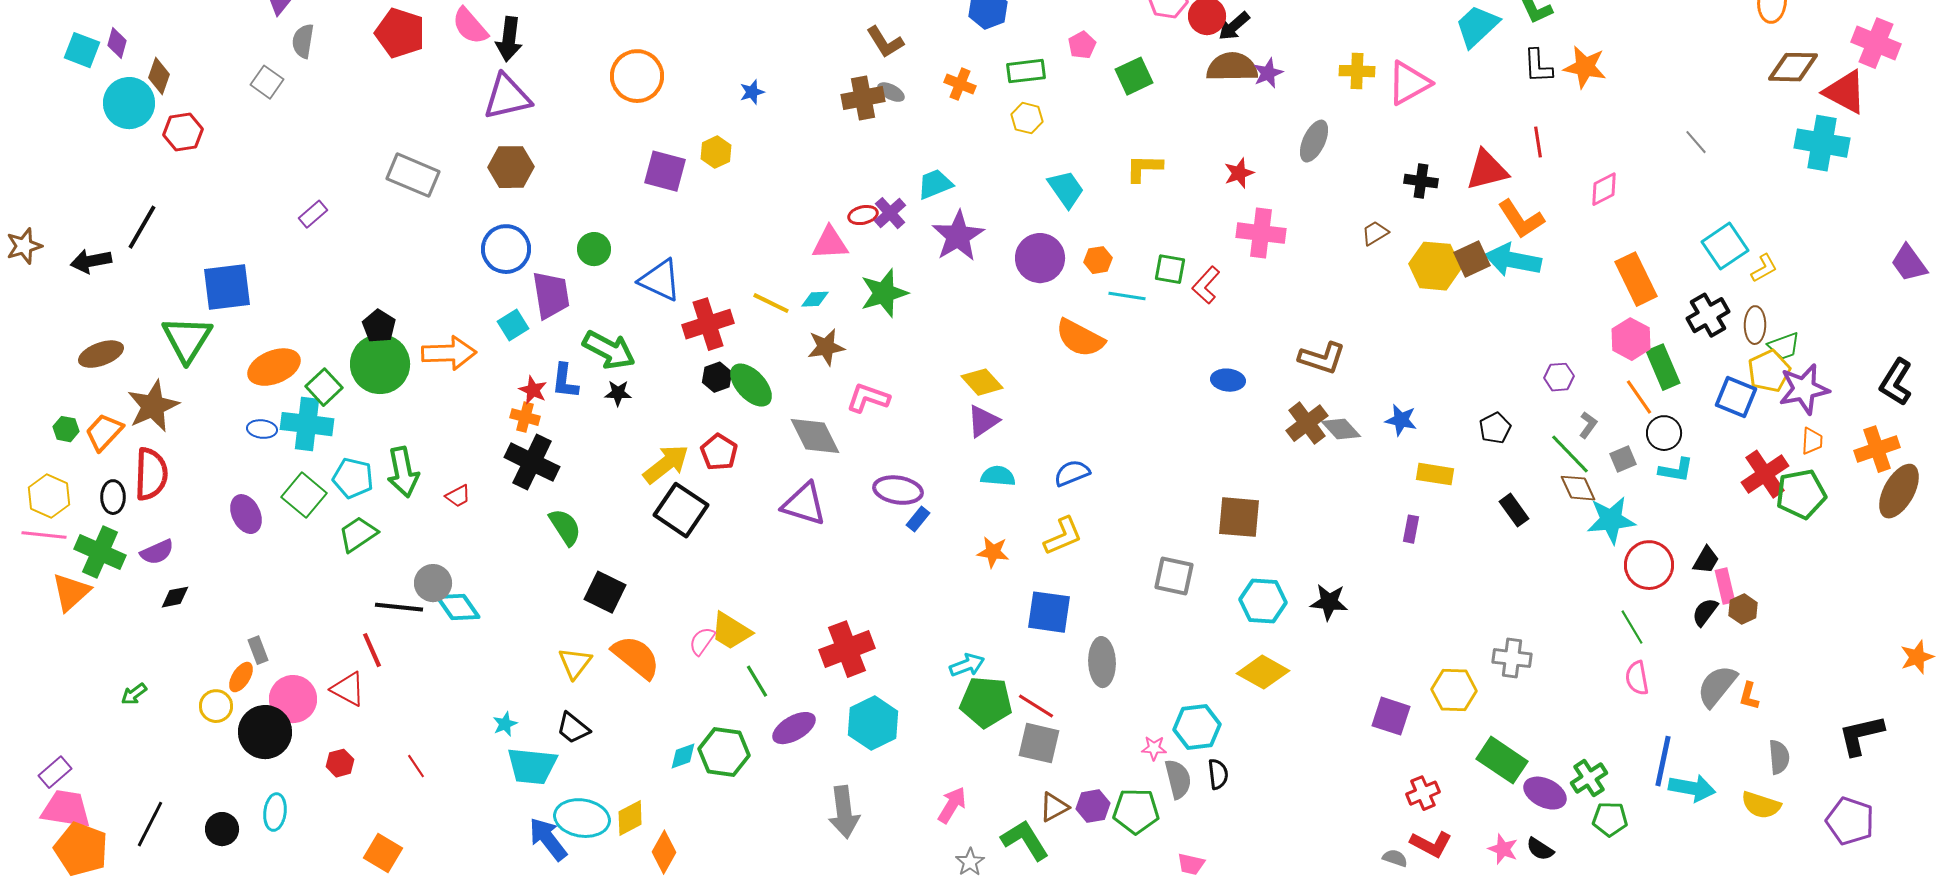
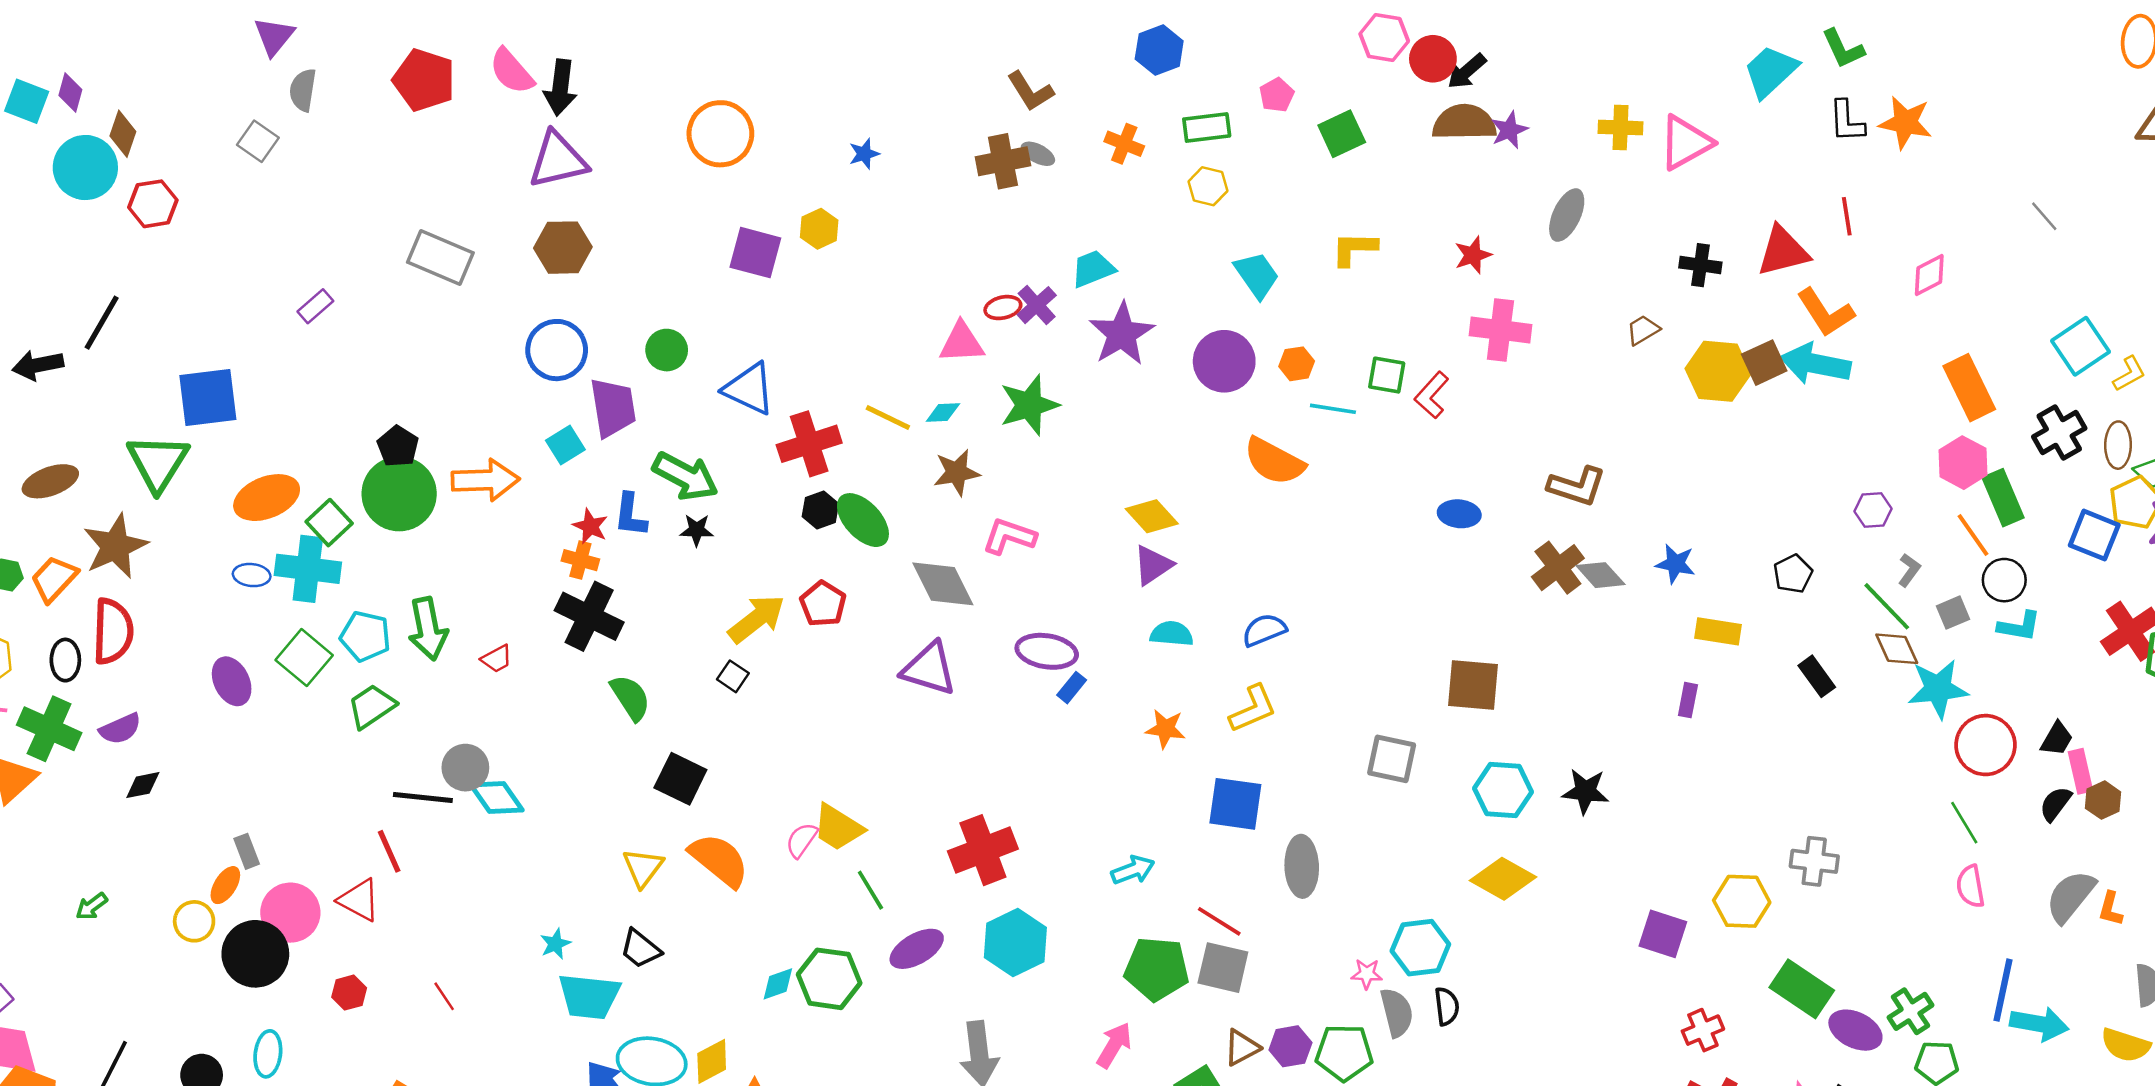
black square: (681, 510) -> (733, 676), moved, size x0.5
green pentagon: (986, 702) -> (1157, 969), moved

